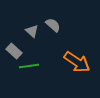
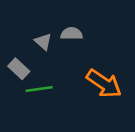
gray semicircle: (53, 25) -> (72, 34), turned -42

